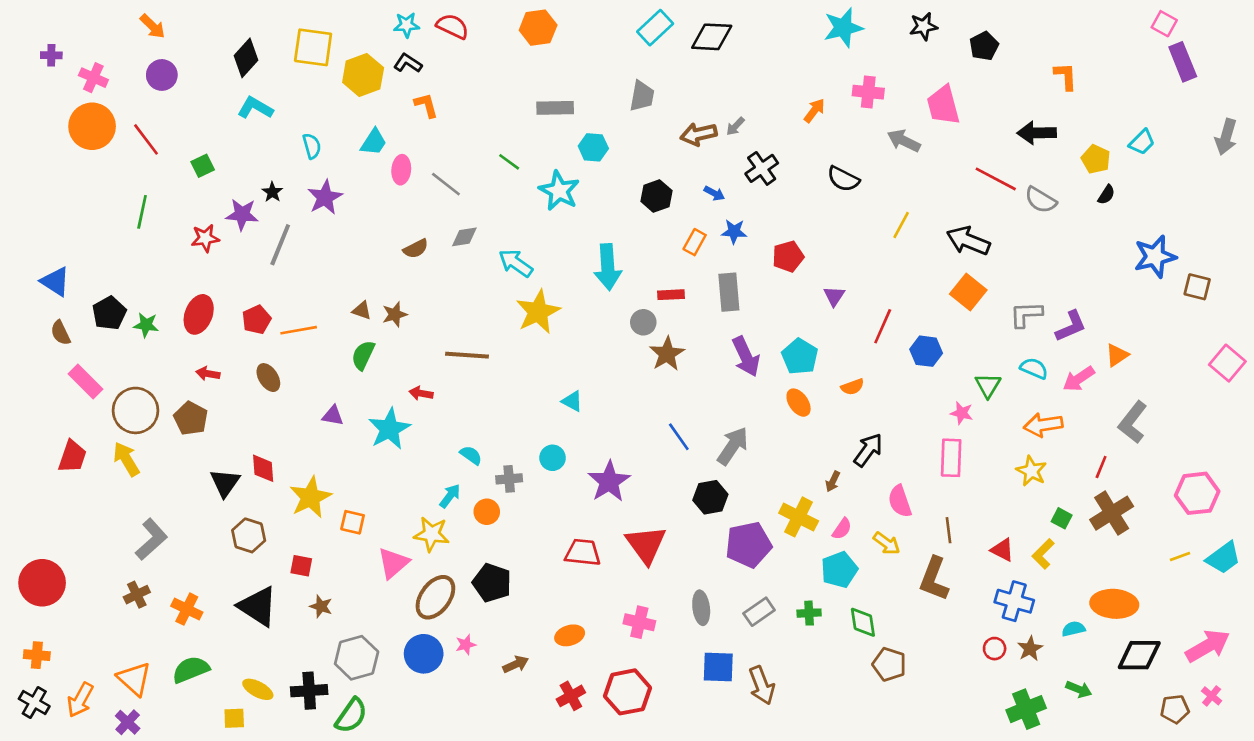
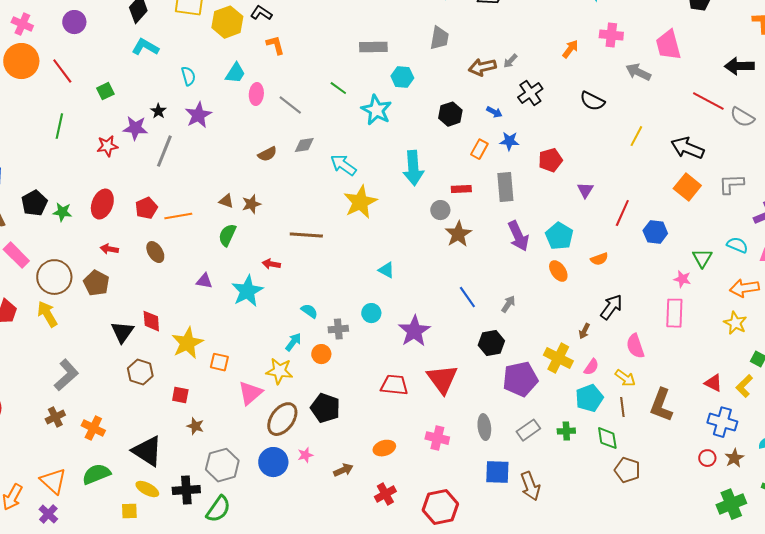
gray L-shape: (1026, 314) -> (731, 184), moved
gray arrow: (733, 446) -> (508, 304), size x0.6
brown line: (948, 530) -> (622, 407), moved
black triangle: (258, 606) -> (147, 451), moved
red hexagon: (627, 692) -> (440, 507), moved

